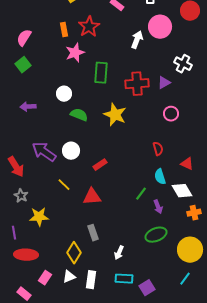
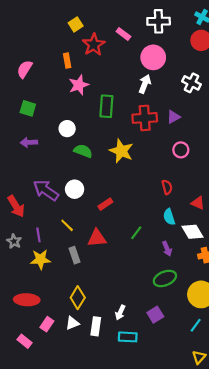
red star: (89, 27) -> (94, 45), moved
pink circle: (160, 27) -> (153, 57), moved
white arrow: (137, 40) -> (145, 84), moved
white cross: (183, 64) -> (191, 83), moved
green square: (23, 65) -> (28, 108), moved, turned -35
green line: (141, 194) -> (136, 233), moved
gray star: (21, 196) -> (14, 241), moved
purple line: (14, 233) -> (38, 235), moved
gray rectangle: (93, 233) -> (75, 255), moved
white arrow: (119, 253) -> (120, 312), moved
cyan rectangle: (124, 279) -> (128, 337), moved
purple square: (147, 288) -> (155, 315), moved

